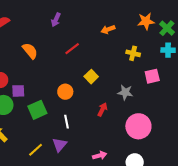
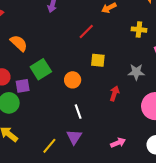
red line: (72, 49) -> (86, 32), moved
orange semicircle: (30, 51) -> (19, 43), moved
yellow square: (91, 77) -> (98, 60), turned -32
green square: (37, 110) -> (41, 69), moved

